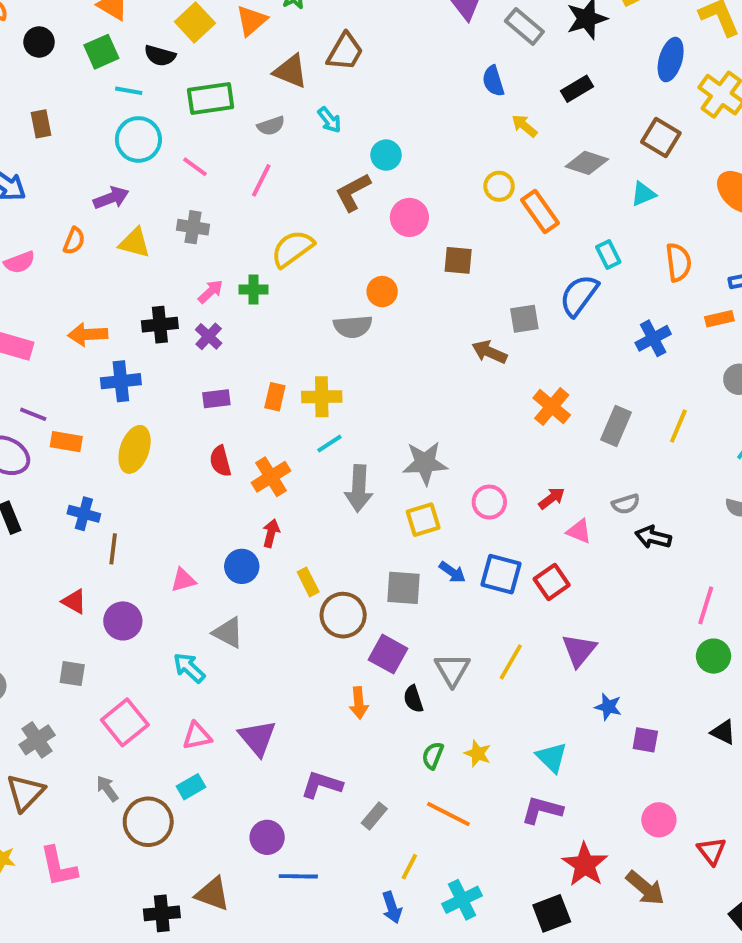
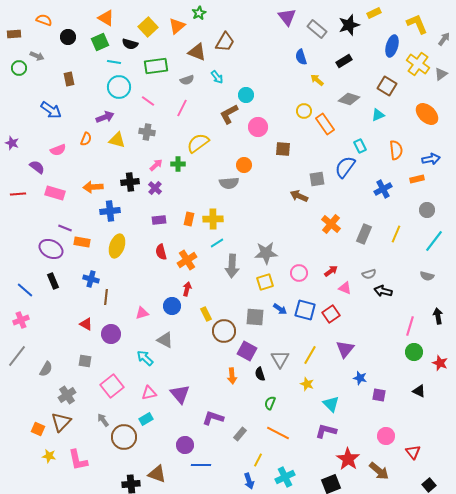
yellow star: (478, 754) -> (307, 384), moved

